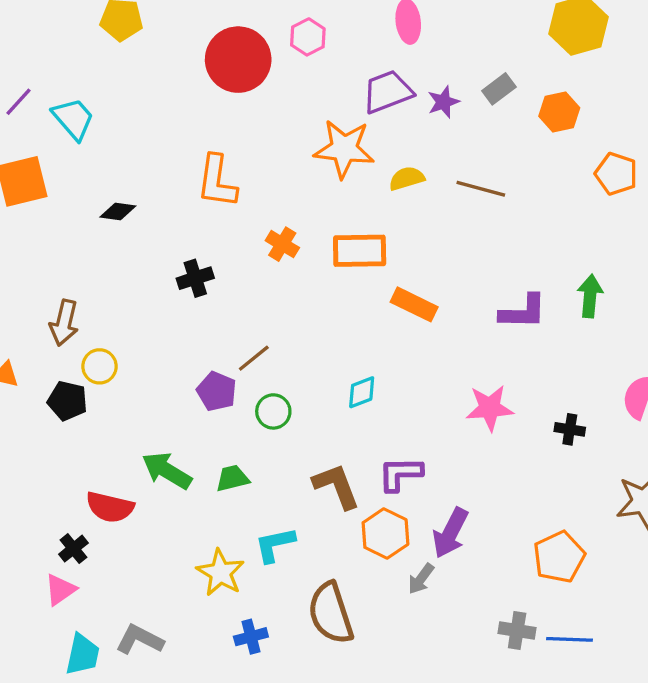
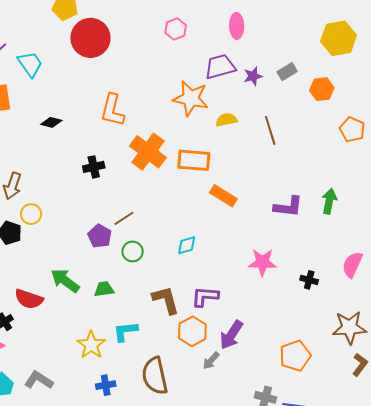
red circle: (238, 60) -> (90, 38), moved
brown line: (481, 189) -> (270, 130), turned 52
orange cross: (282, 244) -> (148, 152), size x1.8

